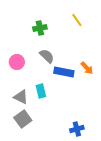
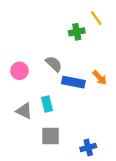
yellow line: (77, 20) -> (96, 18), moved
green cross: (40, 28) -> (77, 32), moved
gray square: (23, 119) -> (50, 136), moved, turned 36

